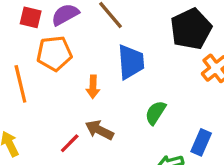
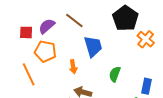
orange pentagon: (54, 53) -> (45, 51), turned 30

